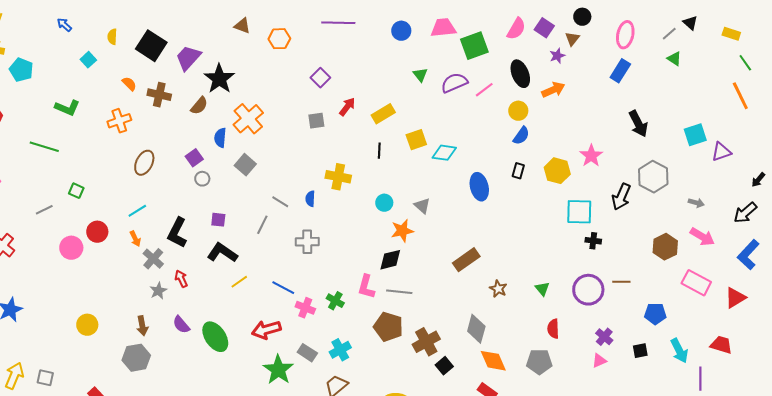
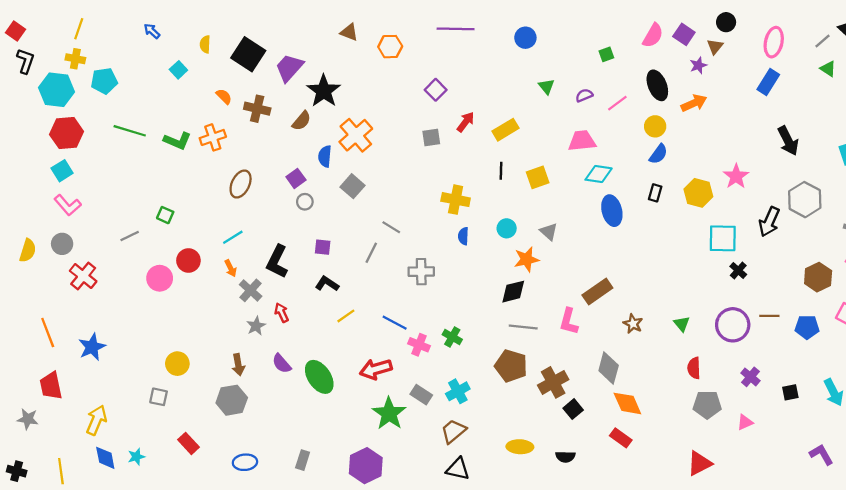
pink trapezoid: (443, 28) -> (582, 141), moved
green square: (474, 46) -> (606, 54), size x0.5
cyan pentagon: (21, 70) -> (104, 81), turned -30
purple semicircle: (454, 83) -> (584, 95), size x0.6
green L-shape: (67, 108) -> (177, 141), moved
yellow square: (416, 140) -> (538, 177), moved
green line: (44, 147) -> (130, 131), moved
cyan diamond: (444, 153) -> (599, 174), moved
blue semicircle: (310, 199) -> (463, 236), moved
black cross: (593, 241) -> (738, 270), turned 35
black L-shape: (222, 253) -> (327, 284), size x0.7
pink L-shape: (366, 287) -> (569, 321), moved
blue pentagon: (655, 314) -> (807, 327), moved
pink triangle: (599, 361) -> (745, 422), moved
gray pentagon: (539, 362) -> (707, 405), moved
gray square: (45, 378) -> (159, 397), moved

